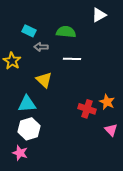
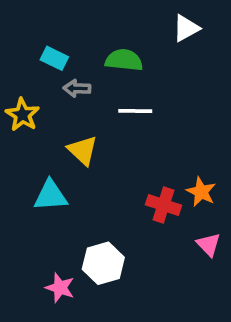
white hexagon: (29, 129) -> (103, 263), moved
pink star: (20, 153) -> (60, 288), moved

